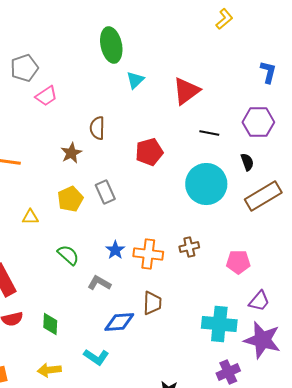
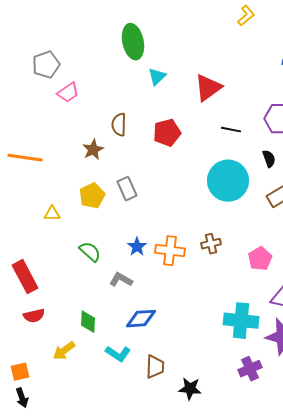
red pentagon: (149, 152) -> (167, 133), moved
pink pentagon: (238, 262) -> (260, 259), turned -30
brown trapezoid: (152, 303) -> (155, 367), moved
green diamond: (50, 324) -> (88, 322), moved
yellow arrow: (49, 370) -> (64, 351), moved, turned -30

